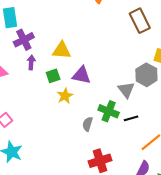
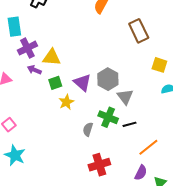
yellow triangle: (62, 50) -> (52, 57), moved
purple arrow: (31, 62) -> (34, 70), turned -72
purple triangle: (81, 75) -> (82, 83), turned 30
gray hexagon: (146, 75) -> (108, 79), moved

